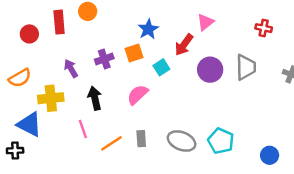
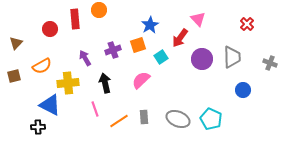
pink triangle: (205, 22) -> (198, 19), turned -35
red cross: (264, 28) -> (247, 24), turned 32
blue circle: (270, 155) -> (243, 90), moved

